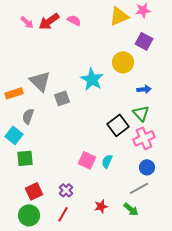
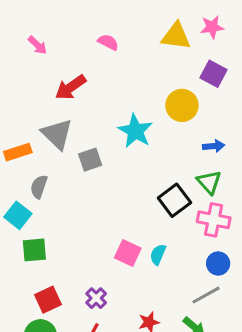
yellow triangle: (119, 16) -> (176, 36), turned 30
red arrow: (49, 21) -> (71, 87), moved
pink cross: (144, 138) -> (214, 220), turned 35

